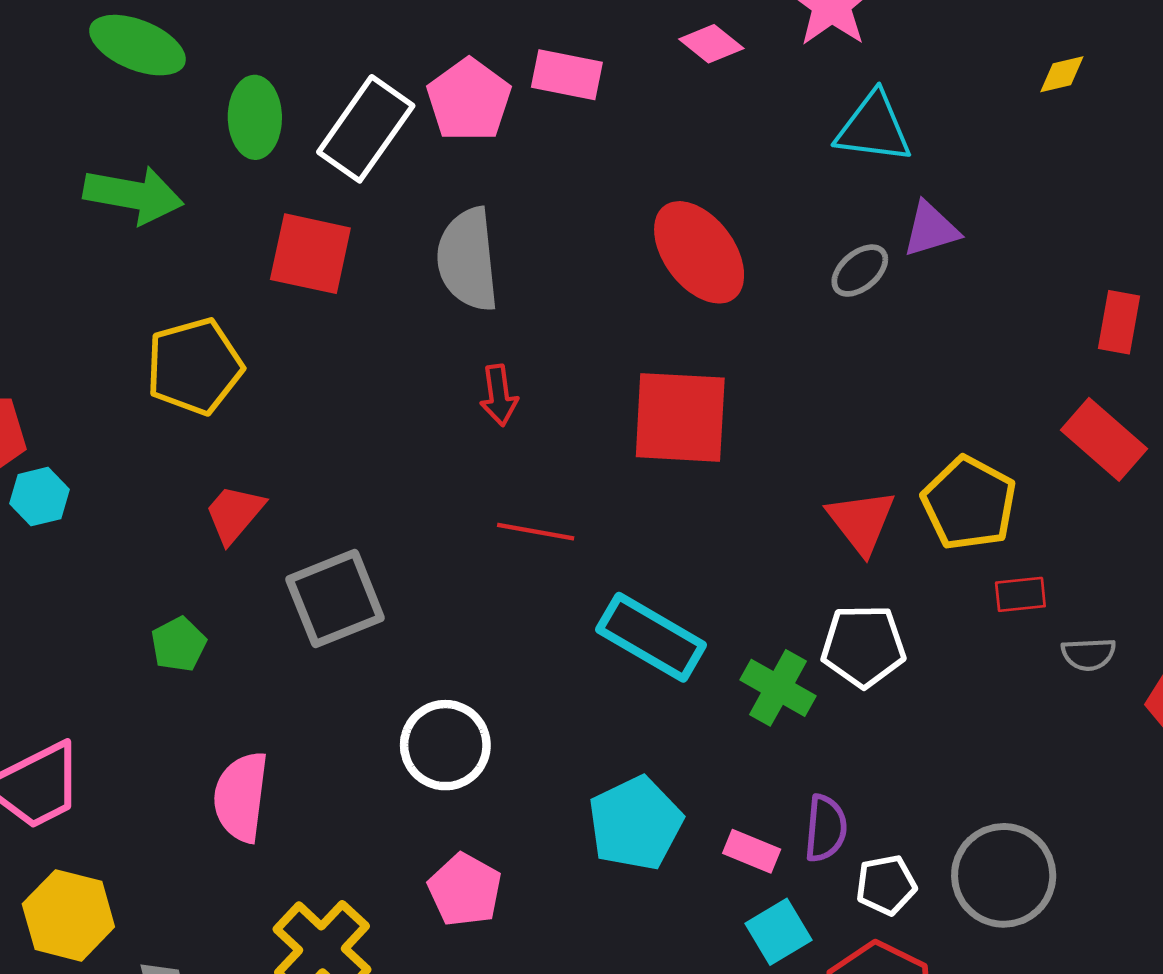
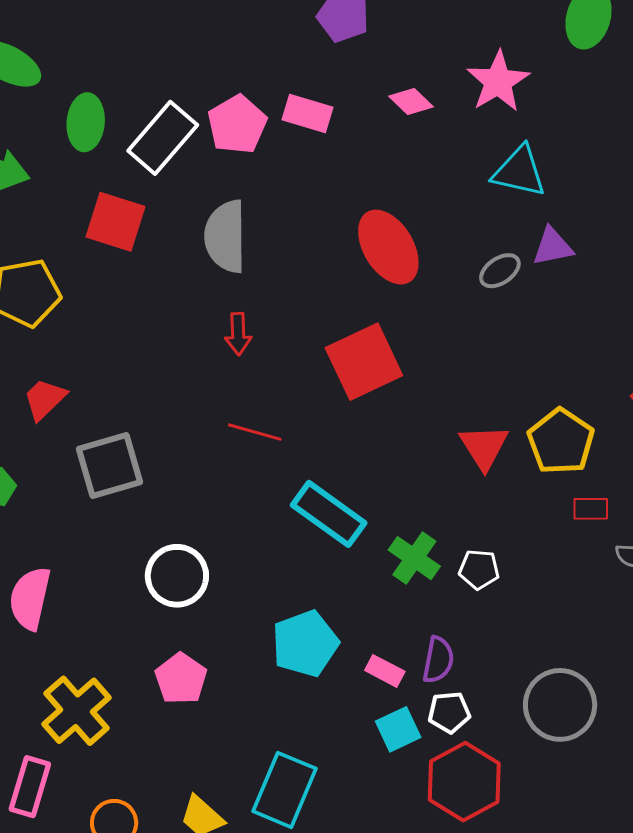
red square: (680, 417) -> (364, 362), turned -34
white pentagon: (863, 646) -> (479, 569), moved, size x0.7
white pentagon: (886, 885) -> (449, 712), moved

